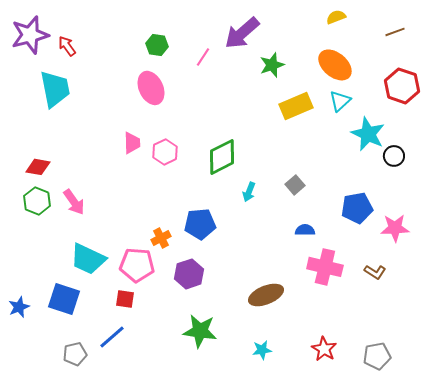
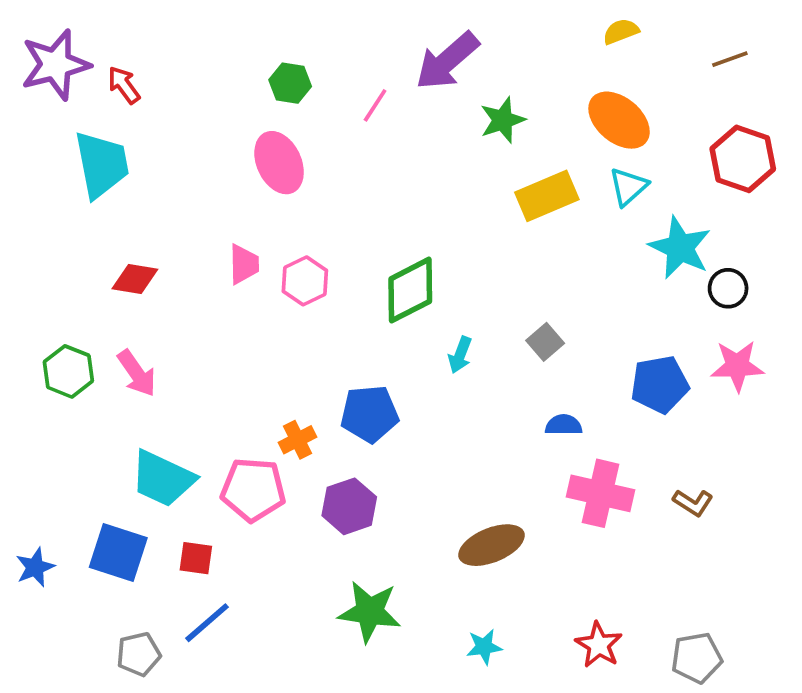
red diamond: (38, 167) -> (135, 279), moved
pink star: (395, 228) -> (737, 366), moved
red square: (125, 299) -> (196, 558), moved

